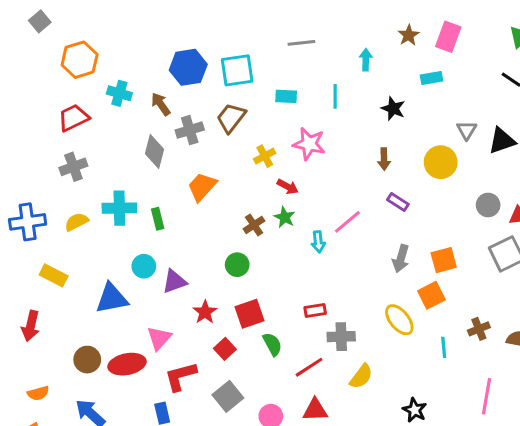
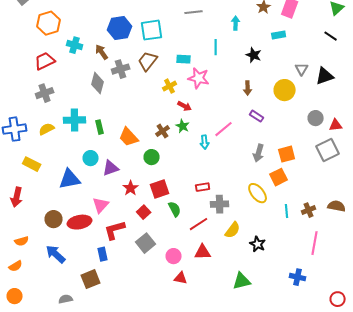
cyan rectangle: (286, 96) -> (184, 59), moved
orange trapezoid: (202, 187) -> (129, 137), moved, turned -85
brown cross: (479, 329) -> (309, 210), moved
black star: (415, 410) -> (258, 244), moved

